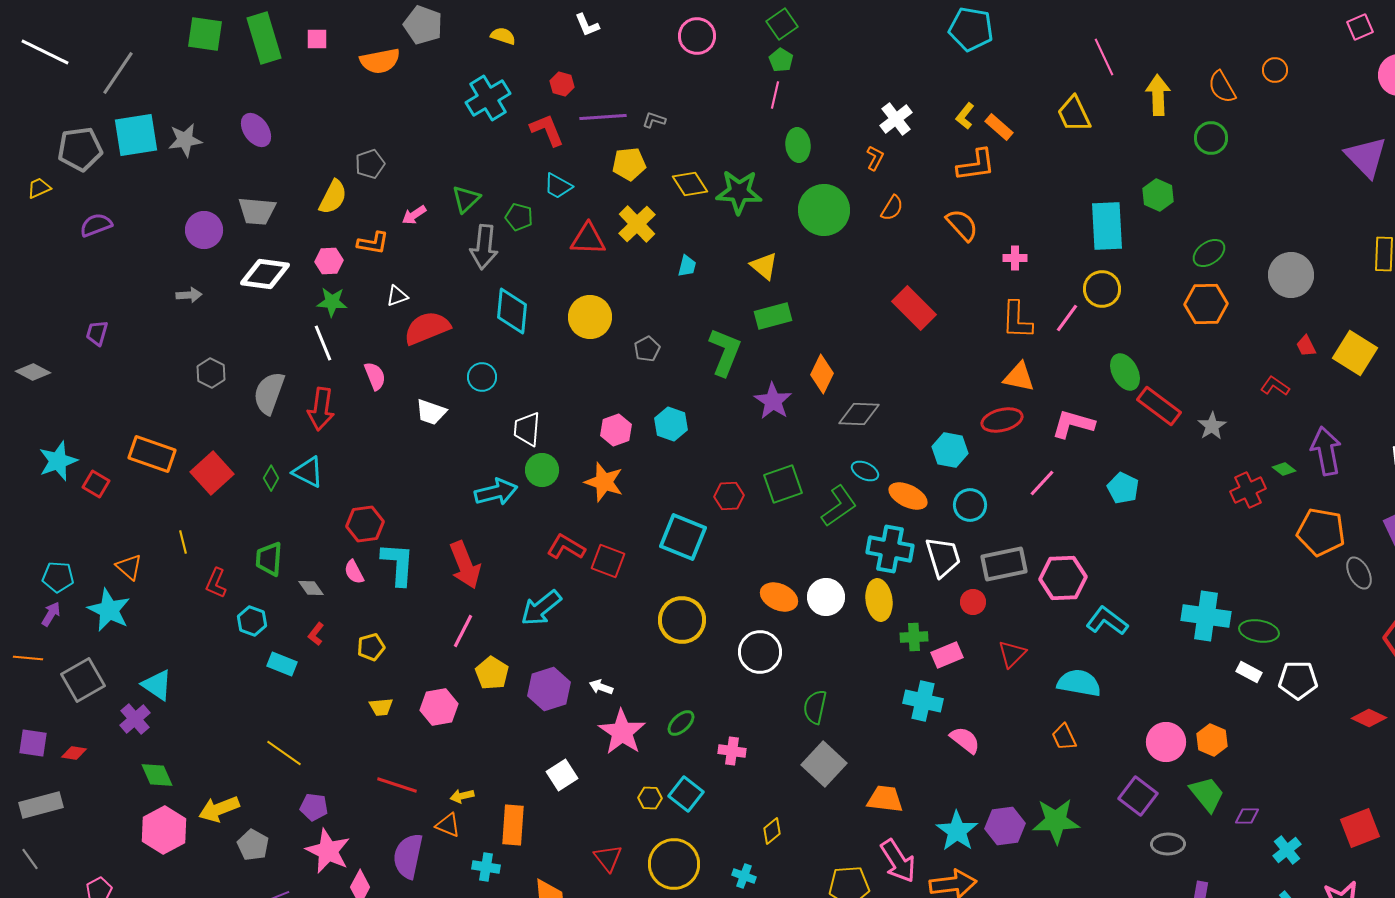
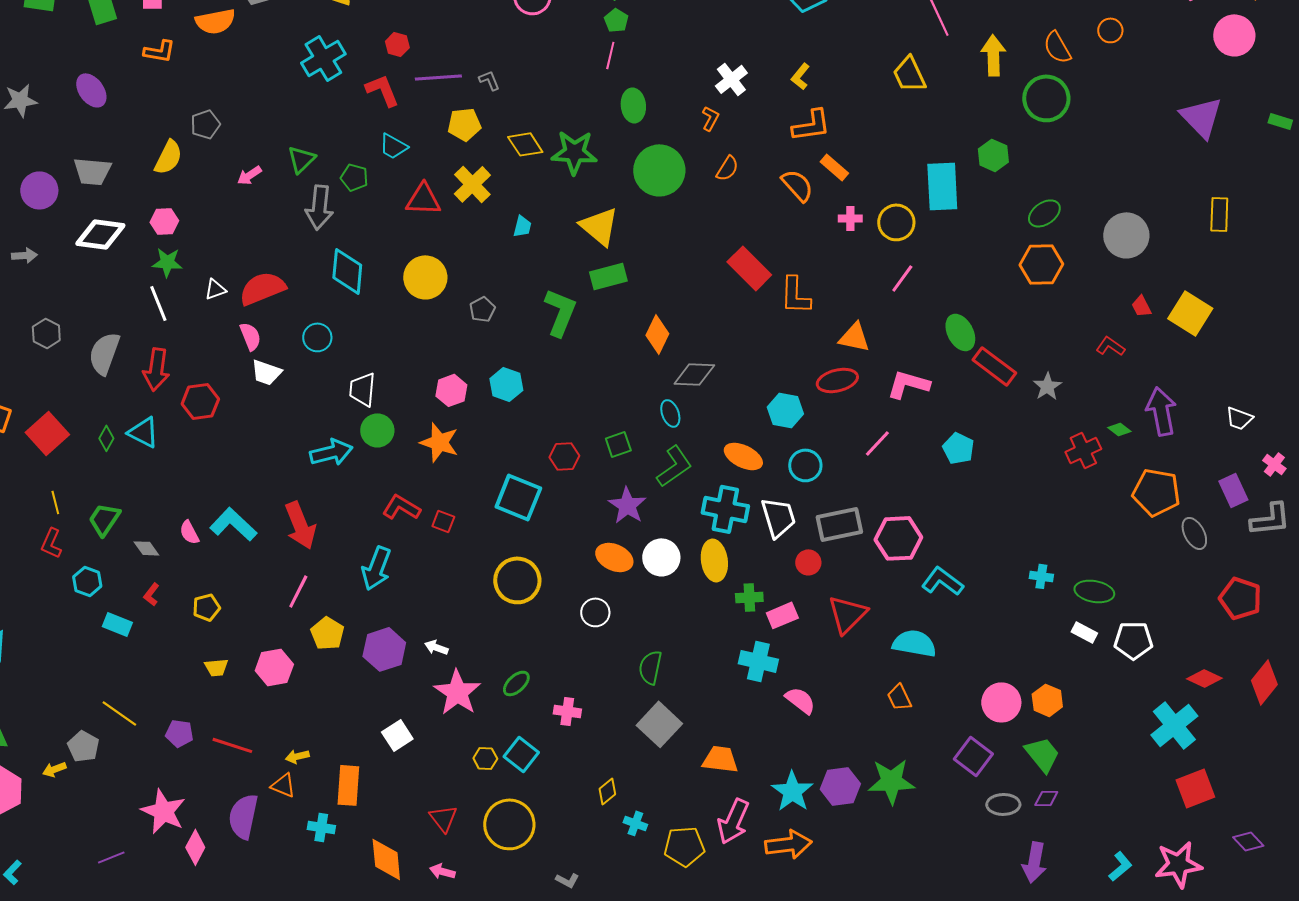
gray L-shape: (654, 120) -> (489, 80), turned 50
orange rectangle: (999, 127) -> (834, 167), moved
green circle: (1211, 138) -> (1046, 98), size x1.4
orange L-shape: (373, 243) -> (159, 51), moved
yellow triangle: (764, 266) -> (599, 226), size x1.4
yellow circle: (1102, 289) -> (896, 222), moved
white triangle: (397, 296) -> (215, 289), moved
orange L-shape: (1017, 320) -> (795, 295), moved
pink semicircle: (375, 376) -> (250, 336), moved
purple star: (773, 401) -> (627, 505), moved
cyan ellipse: (865, 471) -> (670, 413), moved, turned 44
green square: (783, 484) -> (618, 444), size x0.7
red hexagon: (365, 524) -> (200, 401), moved
yellow line: (183, 542) -> (55, 502), moved
green trapezoid: (269, 559) -> (104, 519), turned 30
red square: (608, 561) -> (443, 521), size x0.7
cyan L-shape: (398, 564) -> (233, 524), turned -51
cyan arrow: (541, 608) -> (376, 568), turned -30
cyan cross: (1206, 616) -> (1041, 576), size x0.5
white circle: (760, 652) -> (595, 612), size x0.7
red triangle: (1012, 654) -> (847, 614), size x1.4
purple pentagon: (314, 807) -> (179, 733), moved
yellow arrow: (219, 809) -> (54, 769), size x0.6
purple diamond: (1247, 816) -> (1046, 798), moved
gray pentagon: (253, 845) -> (83, 746), moved
cyan cross: (1287, 850) -> (1174, 725), moved, size x1.6
pink arrow: (898, 861) -> (733, 821), turned 57
cyan cross: (744, 876) -> (635, 823), moved

